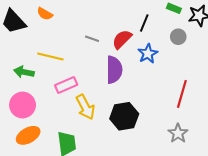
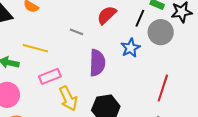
black line: (144, 23) -> (140, 18), moved
gray circle: (178, 37) -> (161, 32), size x1.6
red semicircle: (122, 39) -> (107, 15), moved

